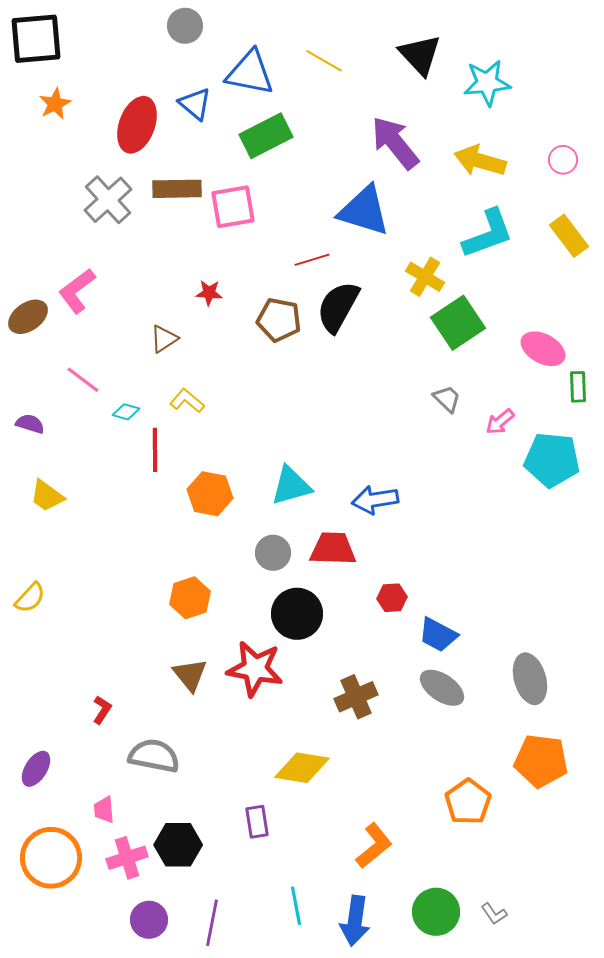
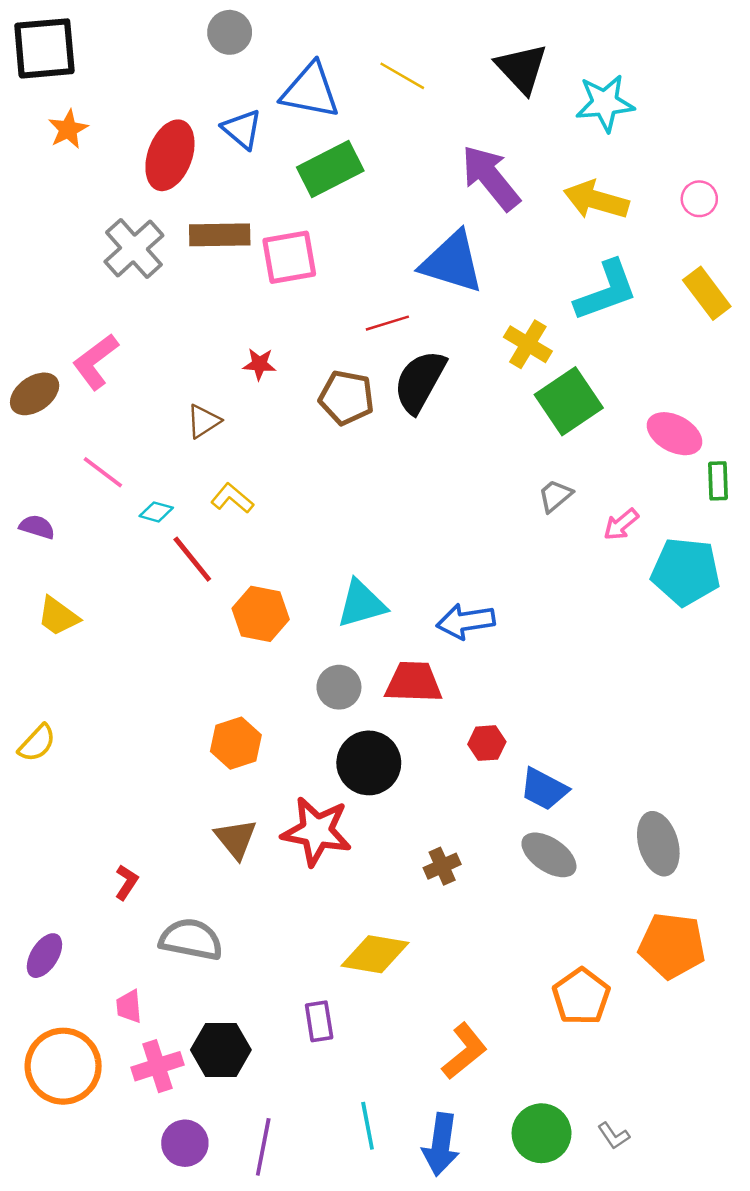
gray trapezoid: (447, 399) -> (555, 496), turned -84
red line: (155, 450) -> (192, 559), turned -39
brown cross: (356, 697) -> (442, 866), size x0.7

